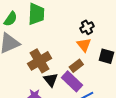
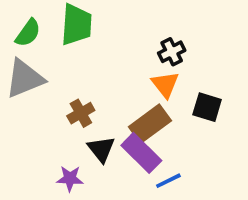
brown cross: (40, 61) -> (81, 113), size x0.6
brown rectangle: (76, 66) -> (150, 124), size x1.5

